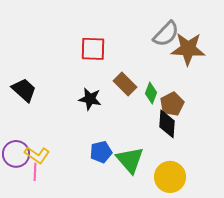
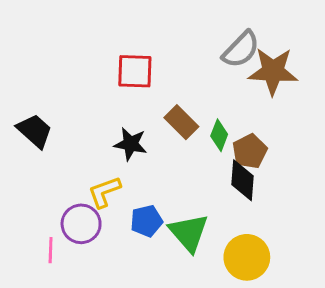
purple circle: (16, 154) -> (81, 224), moved
yellow L-shape: (37, 155) -> (104, 192), moved, turned 125

